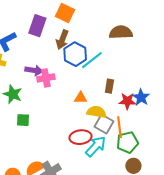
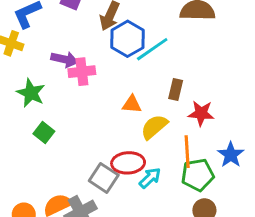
blue star: (141, 97) -> (231, 155), moved
yellow semicircle: (97, 112) -> (154, 127), turned -54
green square: (23, 120) -> (44, 132), turned 32
gray square: (104, 124) -> (104, 178), moved
cyan arrow: (96, 146) -> (150, 178), size x0.7

